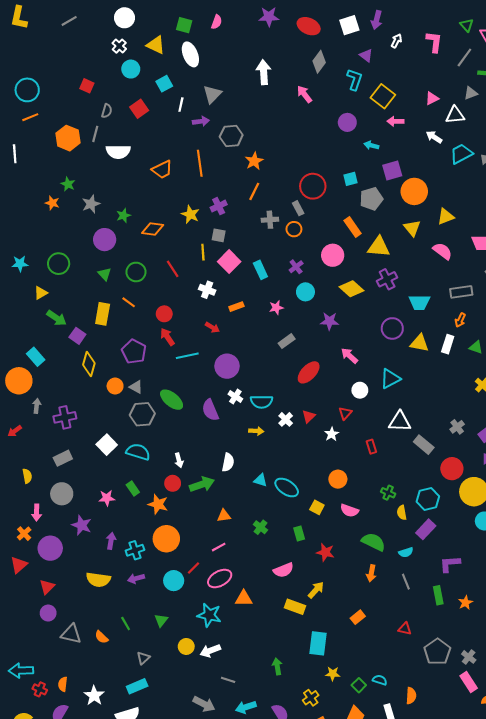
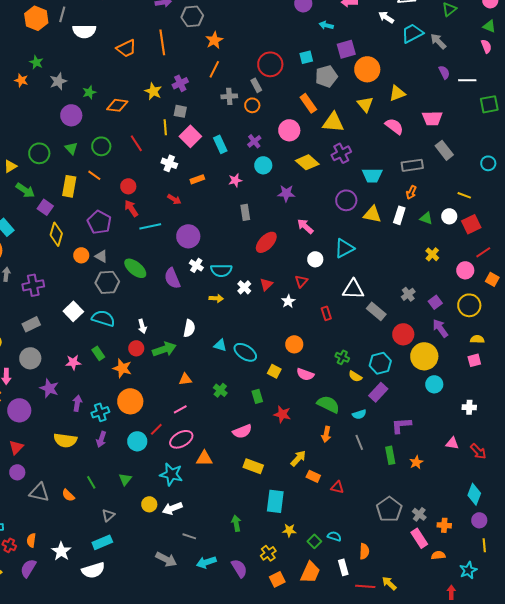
green circle: (59, 264) -> (39, 153), moved
gray rectangle: (287, 341) -> (245, 212), turned -63
yellow semicircle: (402, 513) -> (355, 376), turned -48
purple arrow: (136, 578) -> (101, 439), turned -56
yellow arrow: (316, 590) -> (298, 458), moved
orange rectangle: (358, 617) -> (313, 476), turned 64
red triangle: (405, 629) -> (337, 487), moved

